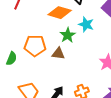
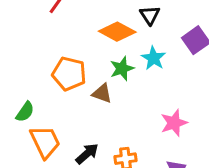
green semicircle: (12, 59) -> (25, 112), moved

